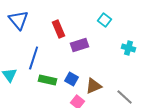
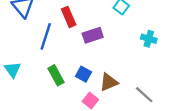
blue line: (34, 58) -> (46, 36), moved
green rectangle: (48, 80) -> (56, 75), turned 48

